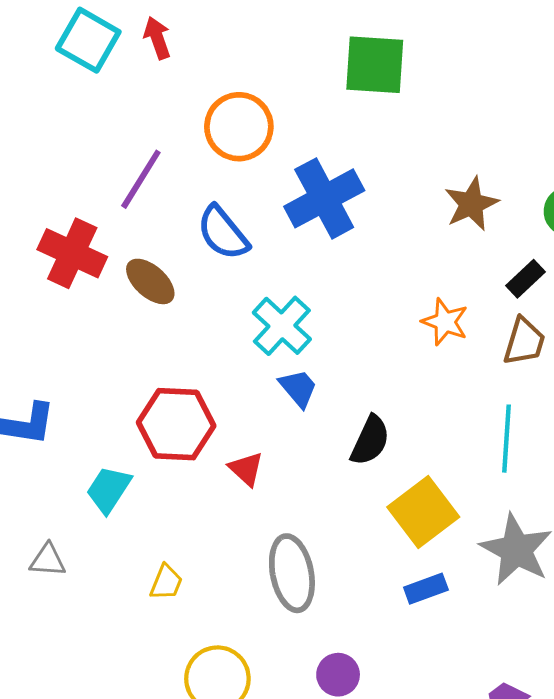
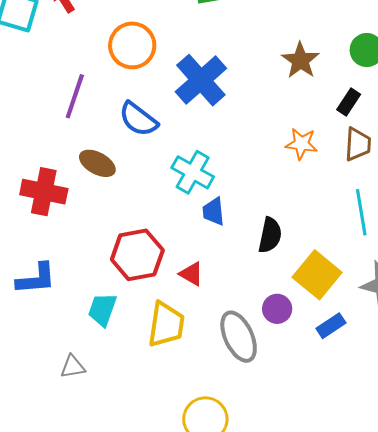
red cross: (72, 253) -> (44, 192), moved
blue trapezoid: (298, 388) -> (213, 211), turned -132
yellow trapezoid: (166, 582) -> (166, 325), moved, size x1.8
purple circle: (338, 675) -> (277, 309), moved

